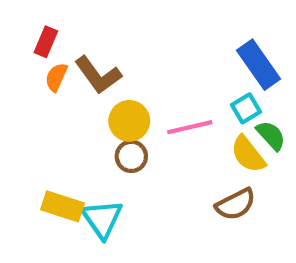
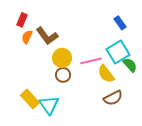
blue rectangle: (258, 65) -> (120, 23), moved, size x0.6
cyan square: (246, 108) -> (118, 52), size x1.6
yellow semicircle: (248, 154) -> (106, 74), moved
yellow rectangle: (63, 206) -> (30, 99), turned 30

